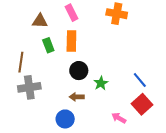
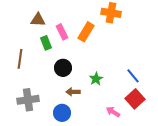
pink rectangle: (71, 13) -> (62, 32), moved
orange rectangle: (71, 41) -> (86, 32), moved, turned 30
black circle: (79, 71) -> (63, 68), moved
gray cross: (29, 87) -> (28, 100), moved

